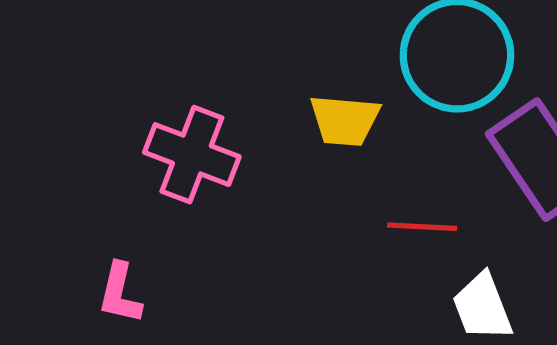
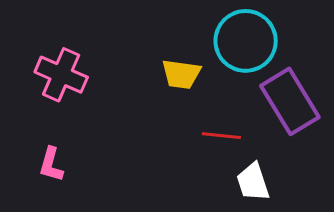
pink cross: (192, 155) -> (61, 75), moved

